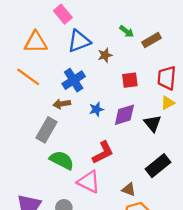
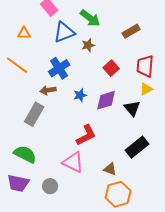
green arrow: (127, 31) -> (90, 18), moved, size x1.5
orange triangle: (36, 42) -> (24, 33), size x0.6
red square: (130, 80) -> (111, 68), turned -35
green semicircle: (62, 160) -> (25, 154), moved

